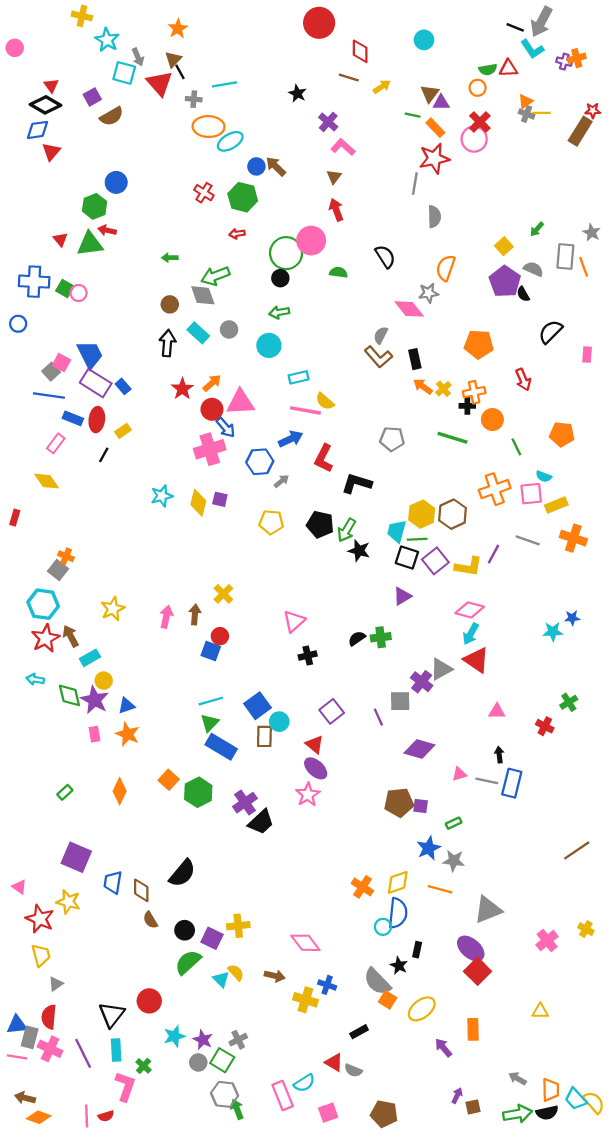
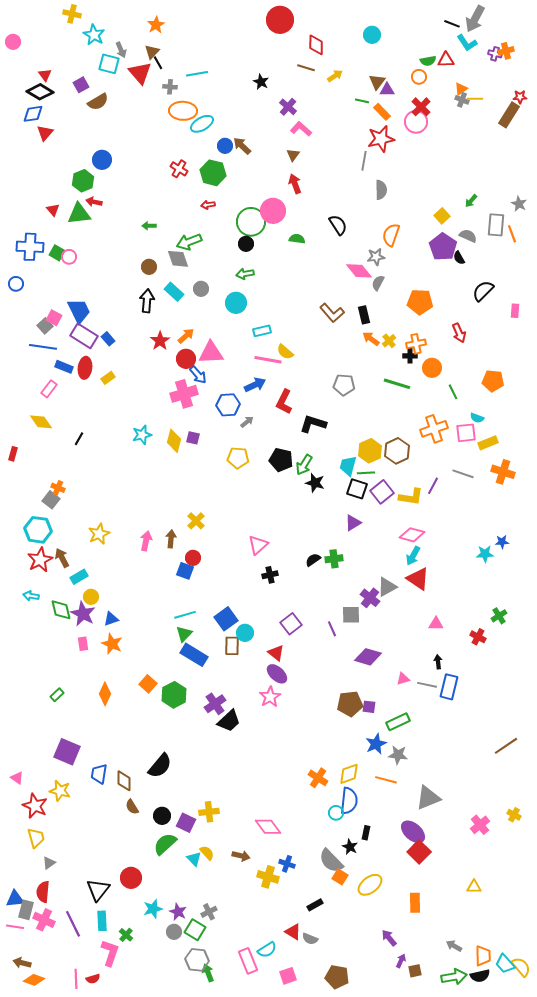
gray semicircle: (381, 335) -> (378, 283), moved
black line: (104, 455) -> (79, 439), moved
green rectangle: (454, 823) -> (398, 722), size x1.6
purple arrow: (443, 1048) -> (389, 938), moved

